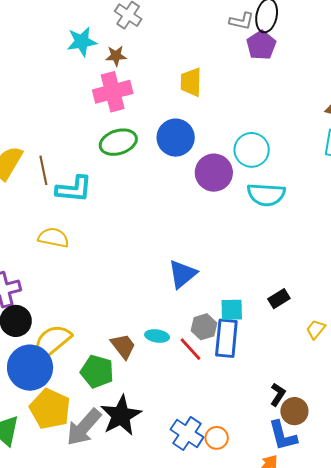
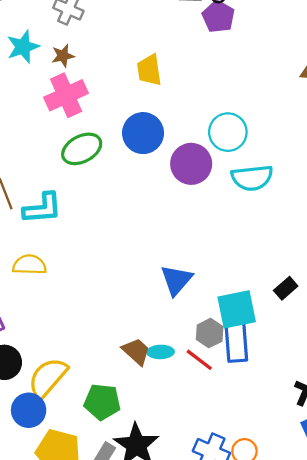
cyan square: (232, 310) -> (237, 309), size x1.5
brown trapezoid: (123, 346) -> (136, 351), moved
blue circle: (30, 368) -> (29, 410), size x0.7

